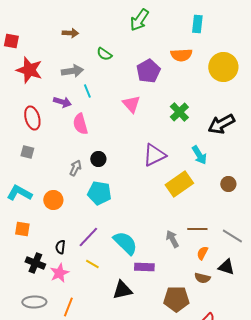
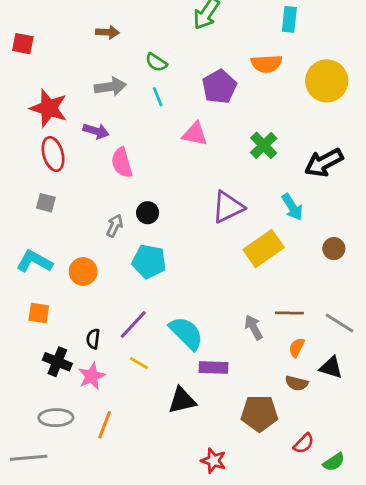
red star: (29, 70) -> (49, 108), moved
cyan line: (87, 91) -> (158, 97), moved
pink triangle: (131, 104) -> (195, 134), turned -36

